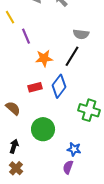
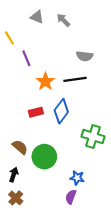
black line: (72, 56) -> (75, 79), turned 50
orange star: (44, 58) -> (45, 81), turned -30
brown semicircle: (13, 108) -> (20, 147), moved

